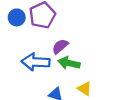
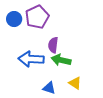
purple semicircle: (60, 46) -> (53, 45), turned -42

